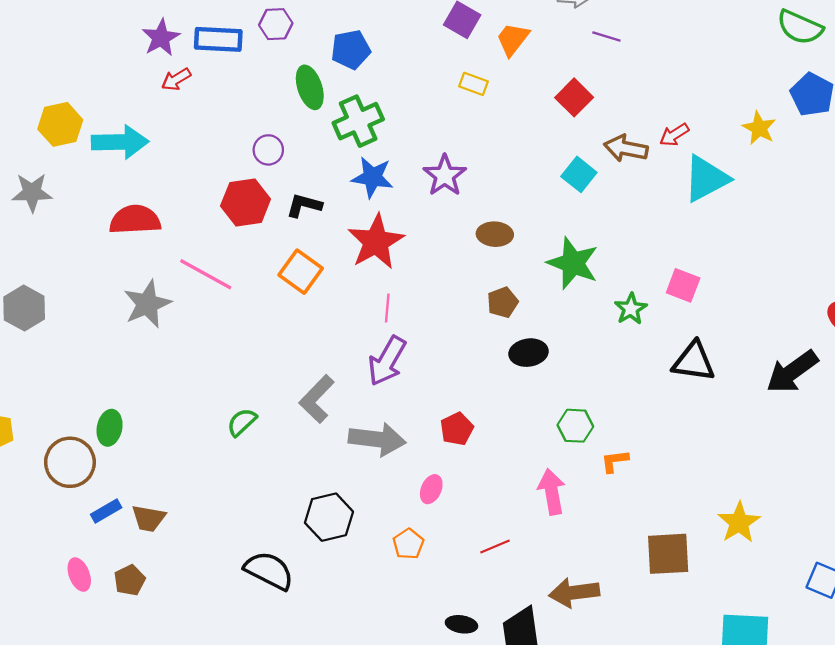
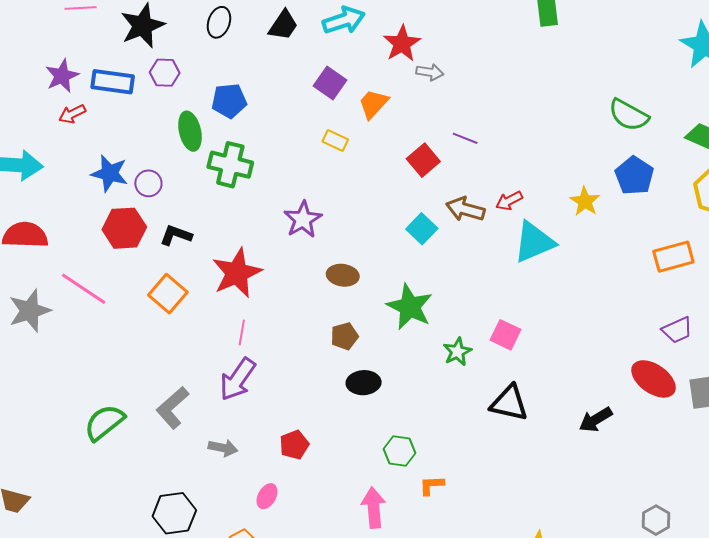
purple line: (606, 37) -> (465, 138), moved
green cross: (358, 121) -> (230, 165), turned 33
blue star: (372, 177) -> (110, 173), moved
black arrow: (792, 372) -> (596, 420), size x0.7
green semicircle: (242, 422) -> (104, 422), size x1.5
gray arrow: (377, 439) -> (223, 448), size x0.6

